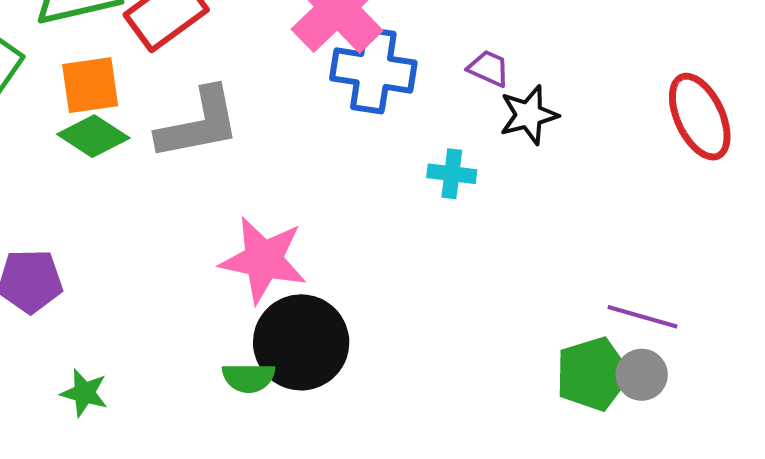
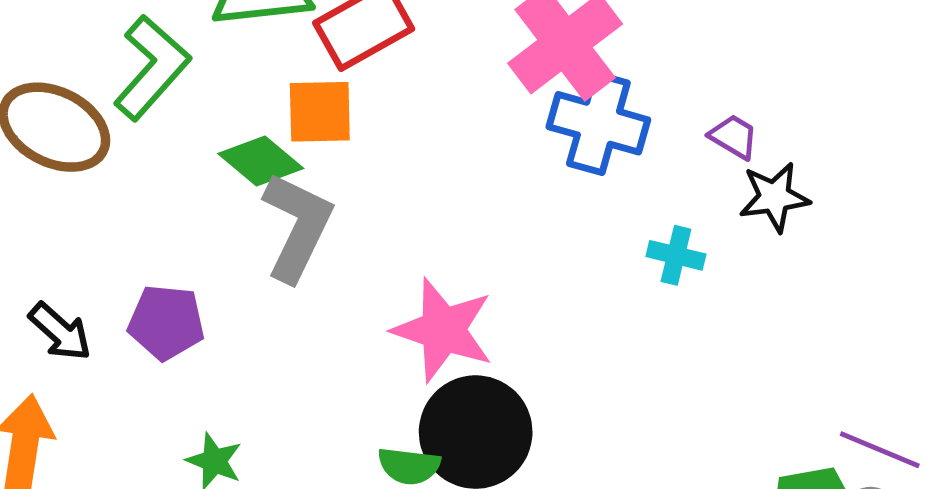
orange square: (90, 85) -> (320, 112), moved
gray L-shape: (199, 124) -> (297, 227), moved, turned -60

